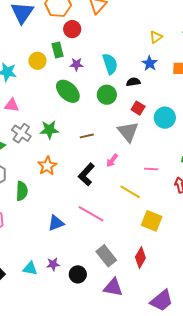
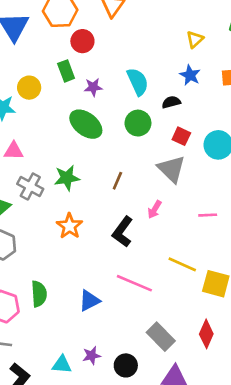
yellow circle: (37, 61) -> (29, 88), moved
brown line: (87, 136) -> (117, 181), turned -48
green semicircle: (22, 191) -> (39, 294), moved
yellow line: (130, 192) -> (182, 264), moved

